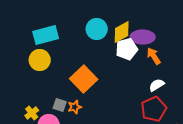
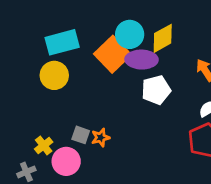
purple ellipse: (143, 37) -> (142, 60), moved
white pentagon: (127, 49) -> (156, 90), moved
orange square: (84, 79) -> (112, 54), moved

